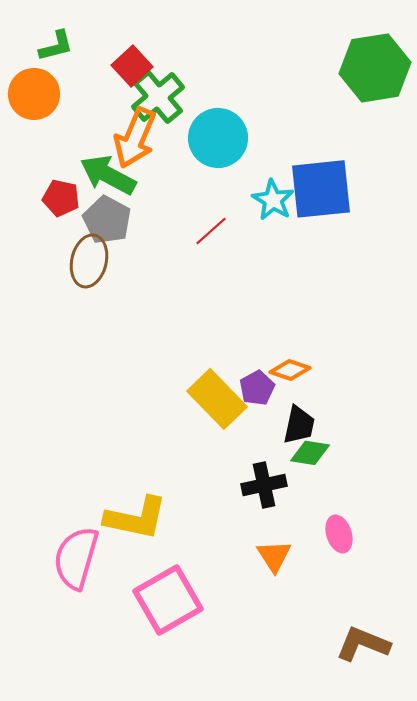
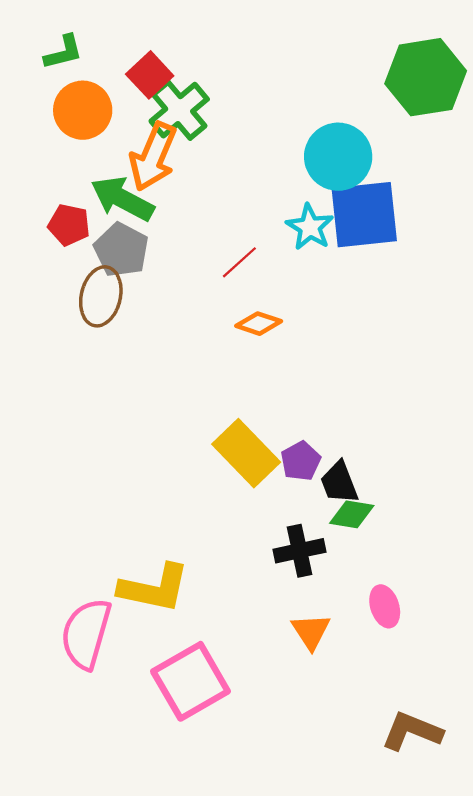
orange circle: (34, 94) -> (83, 110), moved
cyan circle: (218, 138) -> (338, 157), moved
orange diamond: (290, 370) -> (259, 324), moved
purple pentagon: (257, 388) -> (301, 461), moved
black trapezoid: (299, 425) -> (339, 483), turned 147

